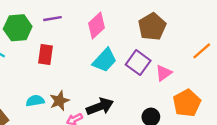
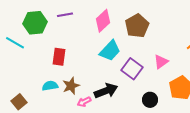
brown pentagon: (152, 27) -> (137, 26), moved
red rectangle: (46, 54) -> (59, 57), moved
purple square: (138, 63) -> (132, 69), moved

